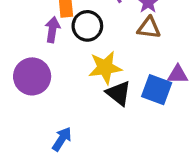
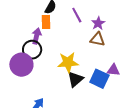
black circle: (87, 26) -> (32, 50), moved
black triangle: (119, 93) -> (75, 79), turned 36

